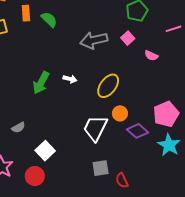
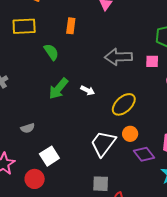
orange rectangle: (26, 13) -> (71, 26), moved
green semicircle: (49, 20) -> (51, 52), moved
pink square: (128, 38) -> (152, 61), turned 32

